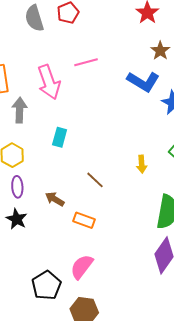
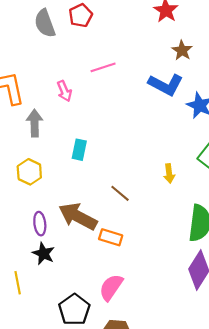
pink arrow: (49, 82) -> (64, 91), size x0.6
purple ellipse: (17, 187) -> (40, 224), moved
brown arrow: (55, 199) -> (78, 216), size x1.8
black star: (17, 219) -> (43, 254), moved

